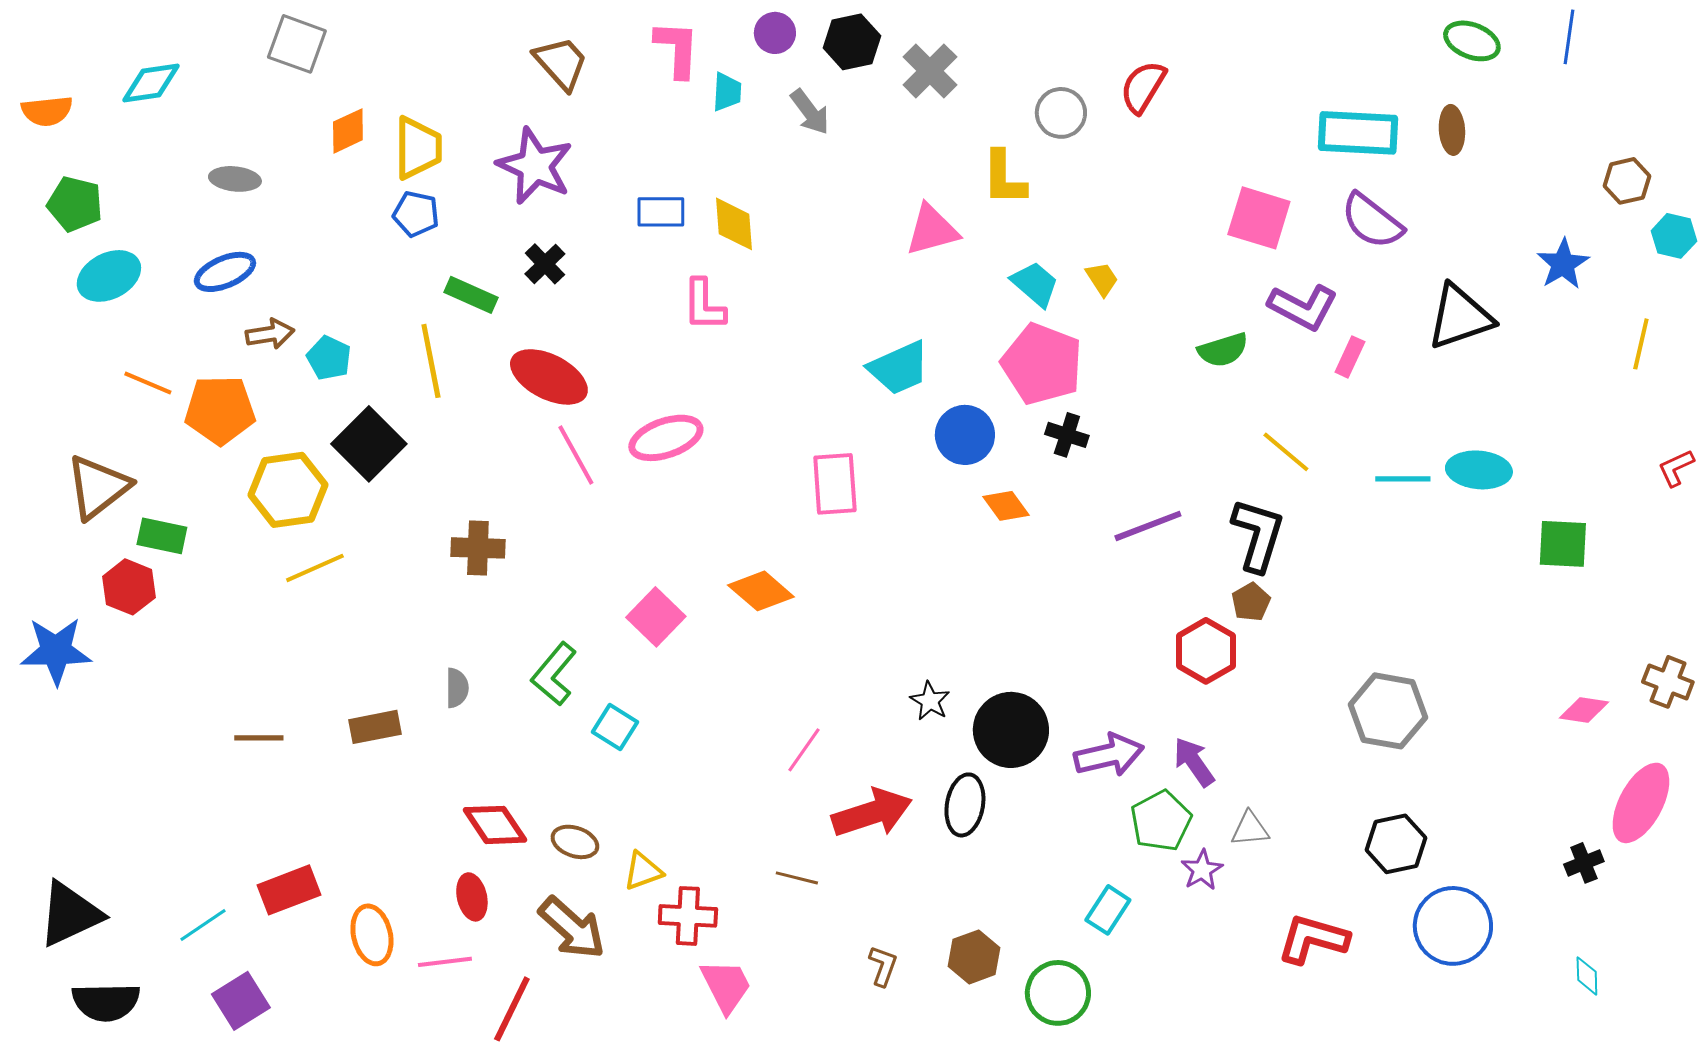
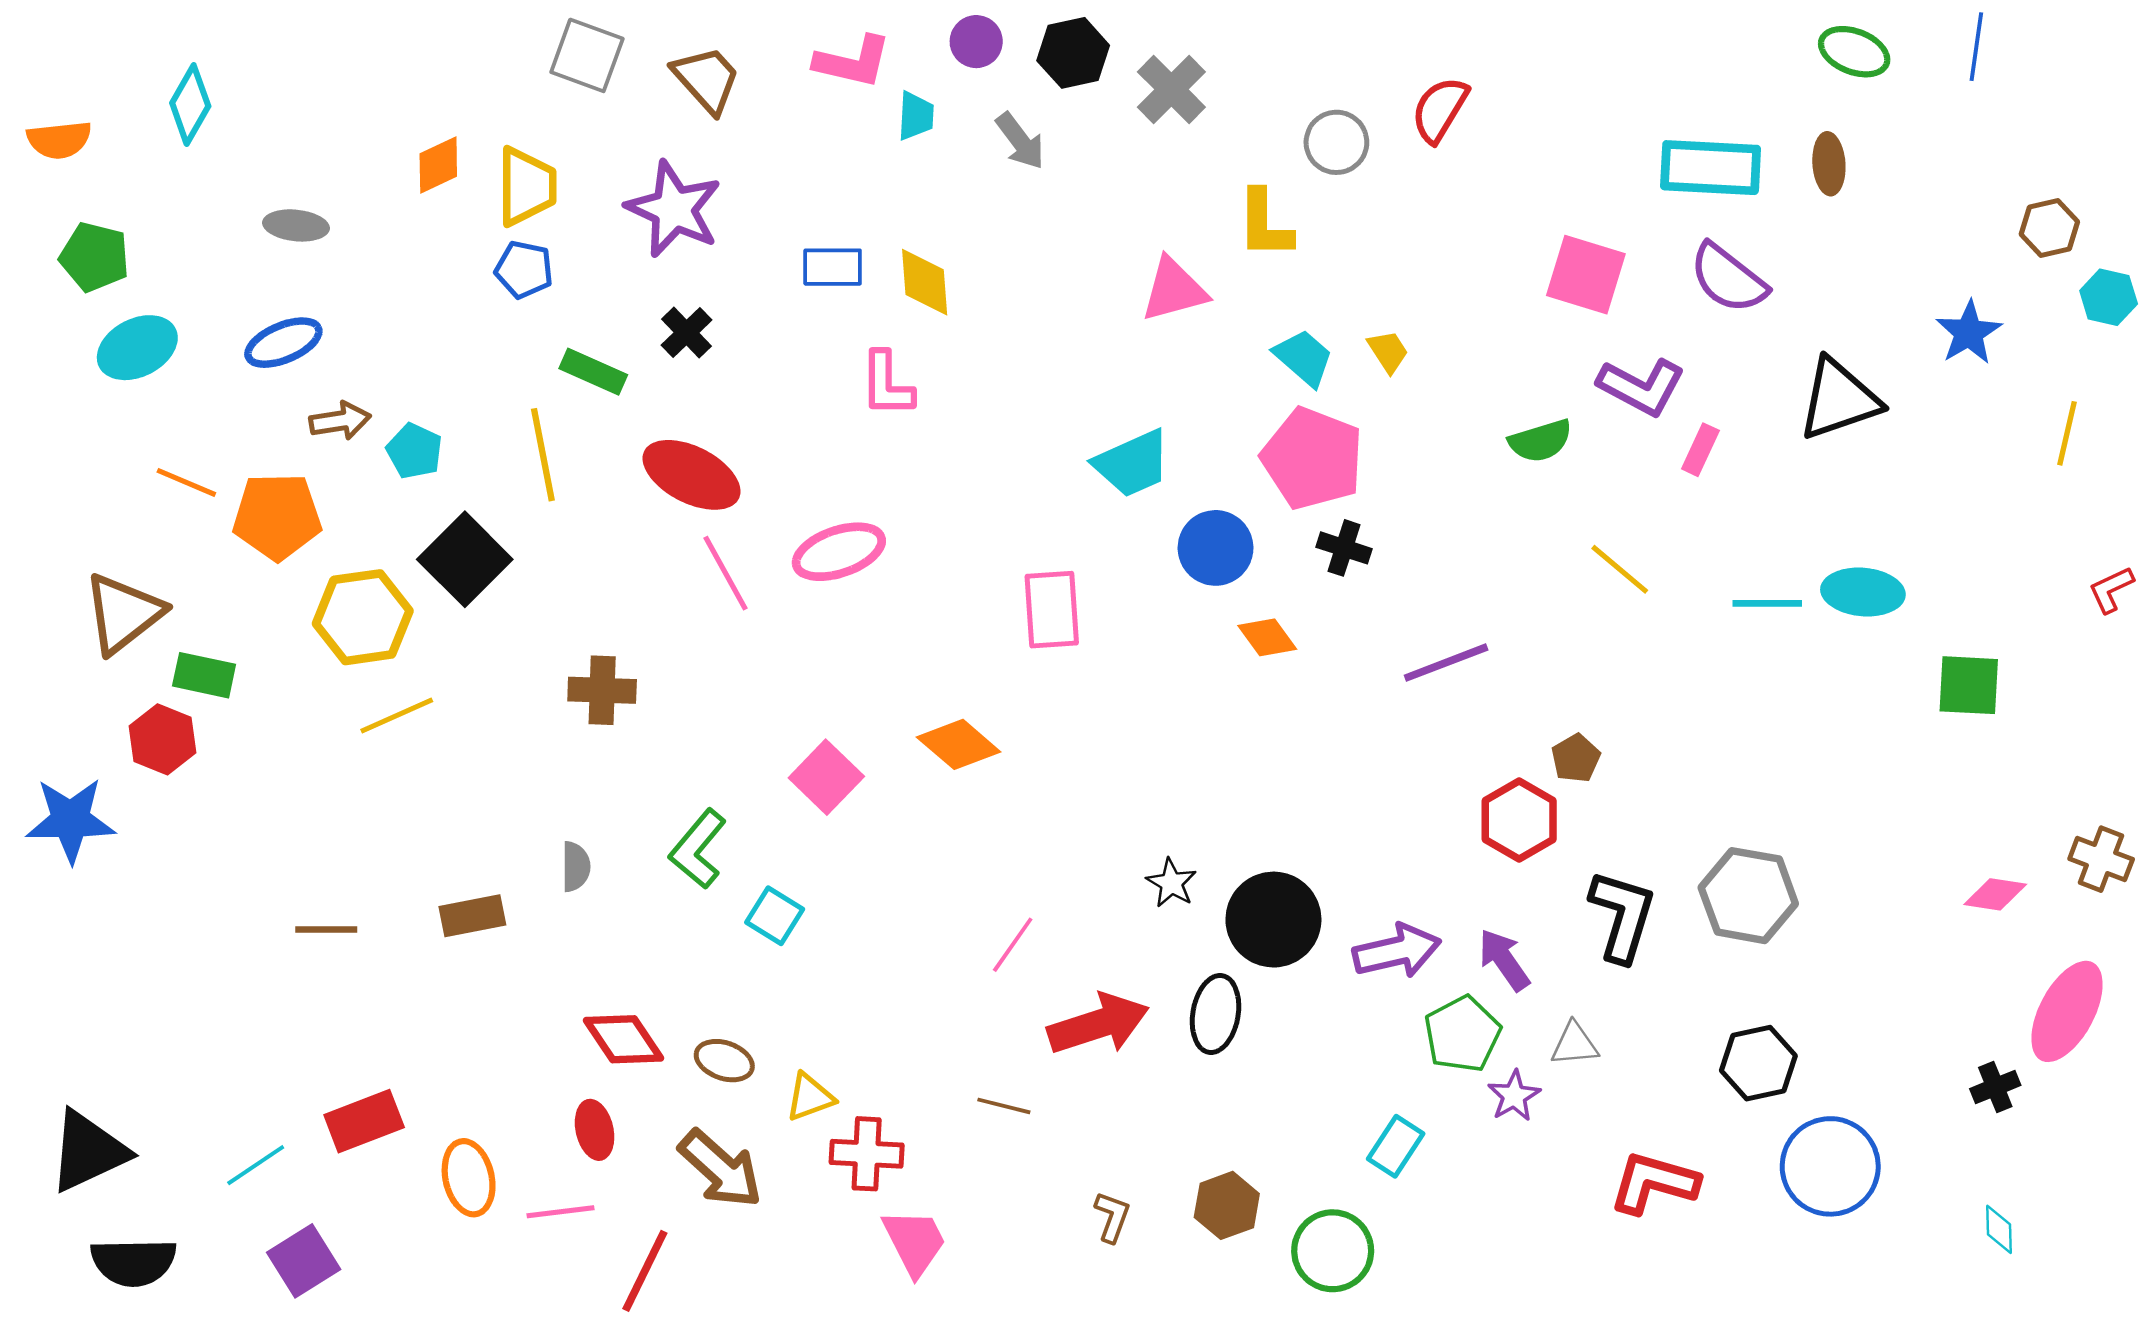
gray square: (297, 44) -> (587, 55), moved
pink L-shape: (677, 49) -> (853, 62), turned 100
cyan diamond: (151, 83) -> (190, 105), turned -52
black L-shape: (1258, 535) -> (1622, 916), moved

